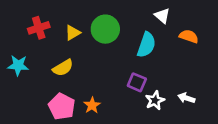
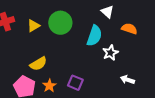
yellow semicircle: (63, 68) -> (38, 64), moved
purple square: (137, 82) -> (75, 83), moved
white star: (155, 100) -> (110, 53), moved

